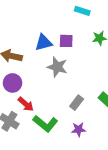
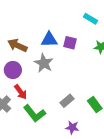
gray star: (57, 67) -> (44, 63), moved
purple star: (79, 129) -> (72, 127), moved

